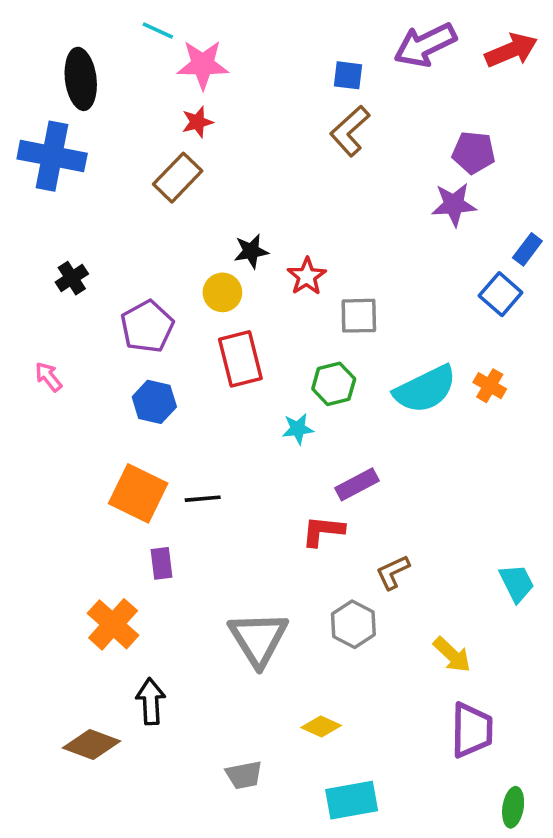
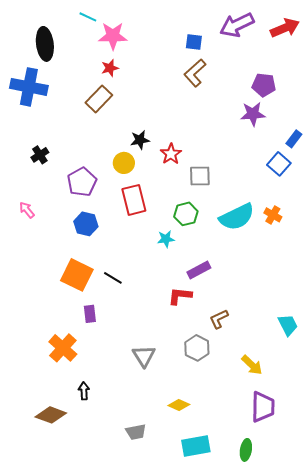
black line: (203, 499) -> (113, 278), turned 36
gray triangle: (258, 639) -> (144, 356), size x0.7
black arrow: (151, 701) -> (84, 391), size x0.7
green ellipse: (513, 807) -> (246, 450), moved

